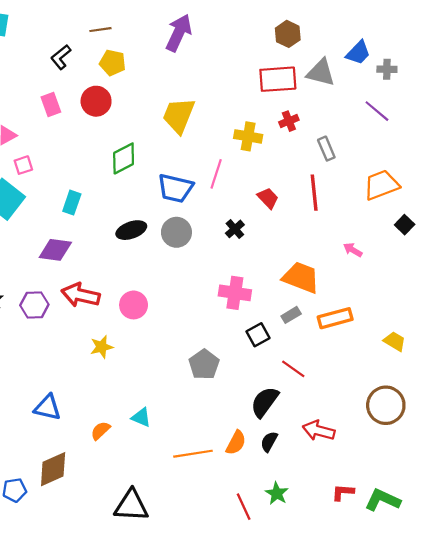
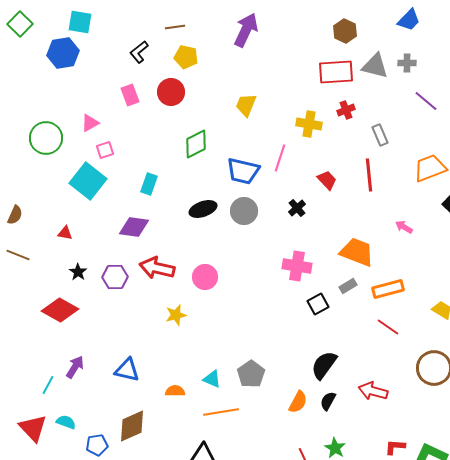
blue trapezoid: (358, 53) -> (409, 20), moved
gray cross: (387, 69) -> (407, 63), moved
yellow trapezoid: (179, 116) -> (246, 105), size x0.7
gray pentagon: (204, 364) -> (251, 374), moved
red line: (293, 369) -> (388, 327), moved
orange semicircle: (100, 431) -> (175, 391), turned 42
orange line: (193, 454) -> (221, 412), moved

